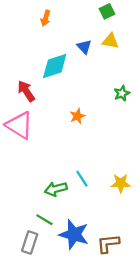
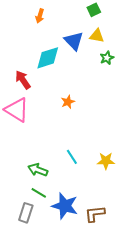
blue triangle: (84, 47) -> (74, 41), size x1.5
green star: (122, 93) -> (107, 58), moved
green arrow: (56, 189) -> (38, 170), moved, turned 36

